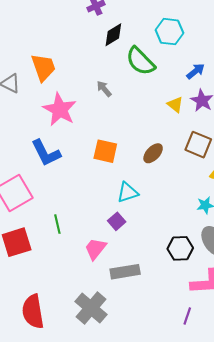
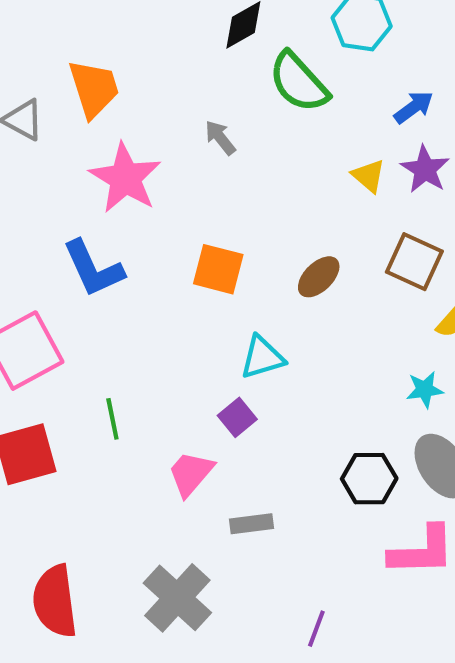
gray rectangle: (125, 272) -> (251, 524), size x0.7
purple line: (187, 316) -> (316, 629), moved

